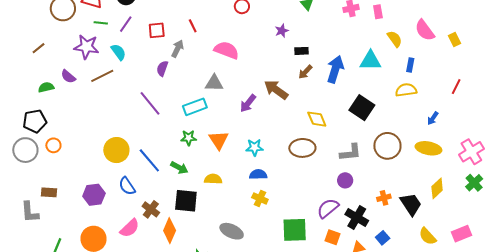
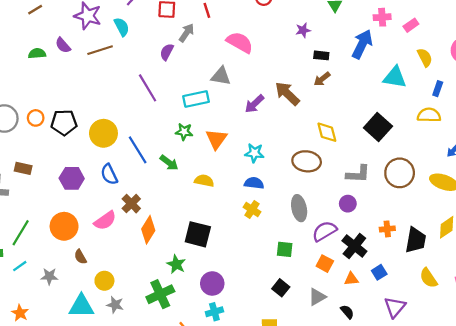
pink rectangle: (378, 12) -> (411, 25), turned 56
blue arrow: (335, 69) -> (362, 44), moved
black pentagon: (35, 121) -> (64, 122), moved
black square: (186, 201) -> (198, 234), moved
black trapezoid: (411, 204) -> (416, 240), turned 35
green square: (295, 230) -> (285, 249), size x0.6
gray ellipse: (232, 231) -> (299, 208), moved, turned 45

